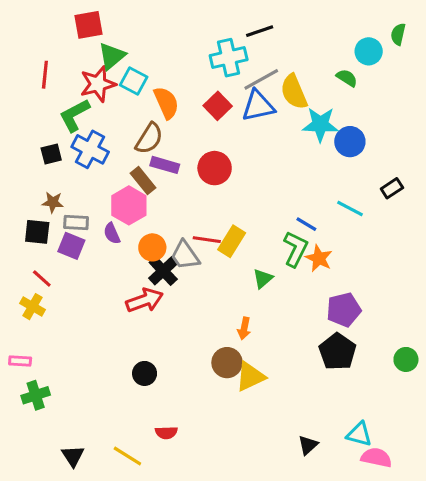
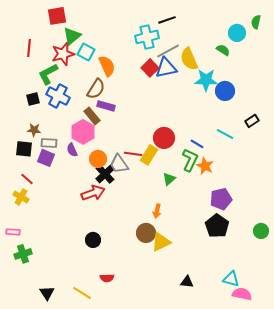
red square: (218, 106) -> (150, 68), moved
red circle: (215, 168) -> (164, 138), moved
black triangle: (308, 445) -> (187, 282), moved, turned 48

